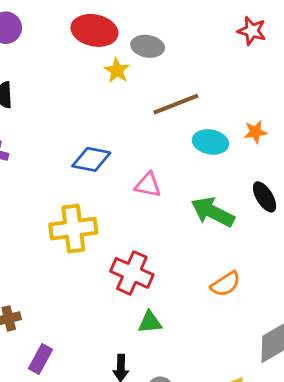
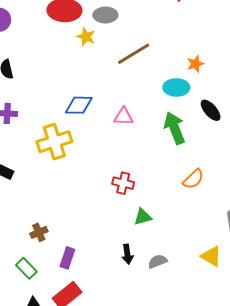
cyan ellipse: (210, 142) -> (176, 87), moved
green arrow: (213, 212) -> (175, 128), turned 52
yellow cross: (73, 229) -> (54, 142), moved
red cross: (132, 273) -> (123, 183), size x0.7

